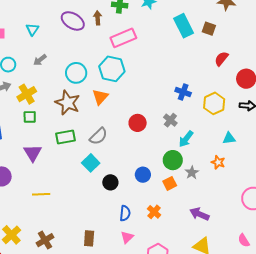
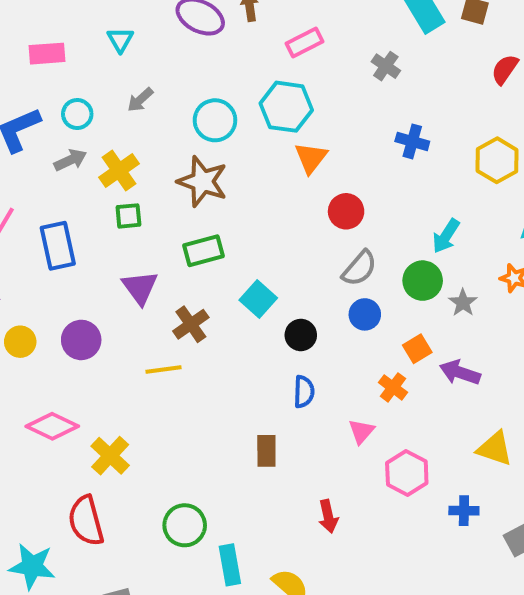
pink rectangle: (123, 38) -> (304, 43), size x0.7
blue cross: (183, 92) -> (412, 141), moved
orange triangle: (100, 97) -> (311, 158), moved
gray cross: (170, 120) -> (386, 66), moved
gray semicircle: (98, 136) -> (359, 268), moved
orange square: (170, 183) -> (417, 349), moved
blue semicircle: (125, 213) -> (304, 392), moved
purple arrow: (199, 214) -> (460, 372), moved
pink triangle: (127, 237) -> (361, 431), moved
brown cross: (45, 240) -> (191, 324), moved

